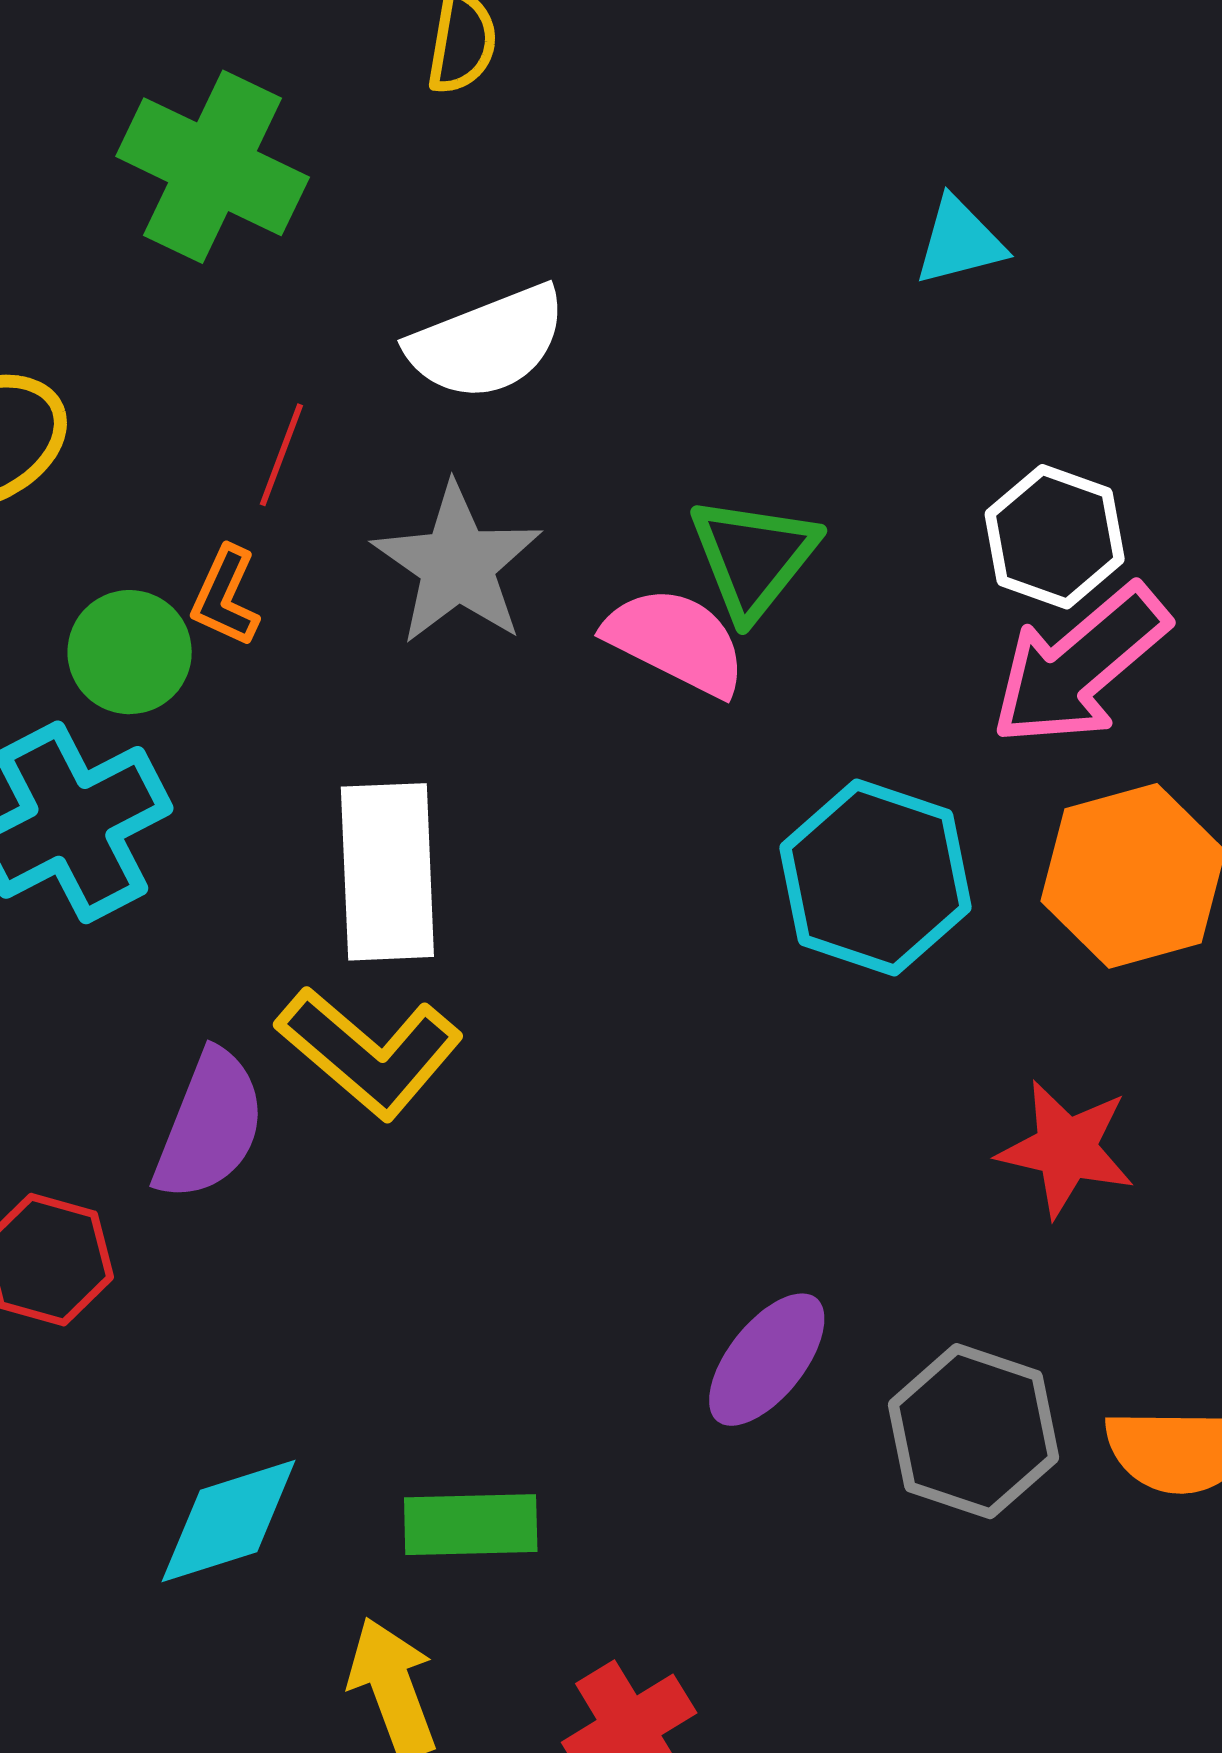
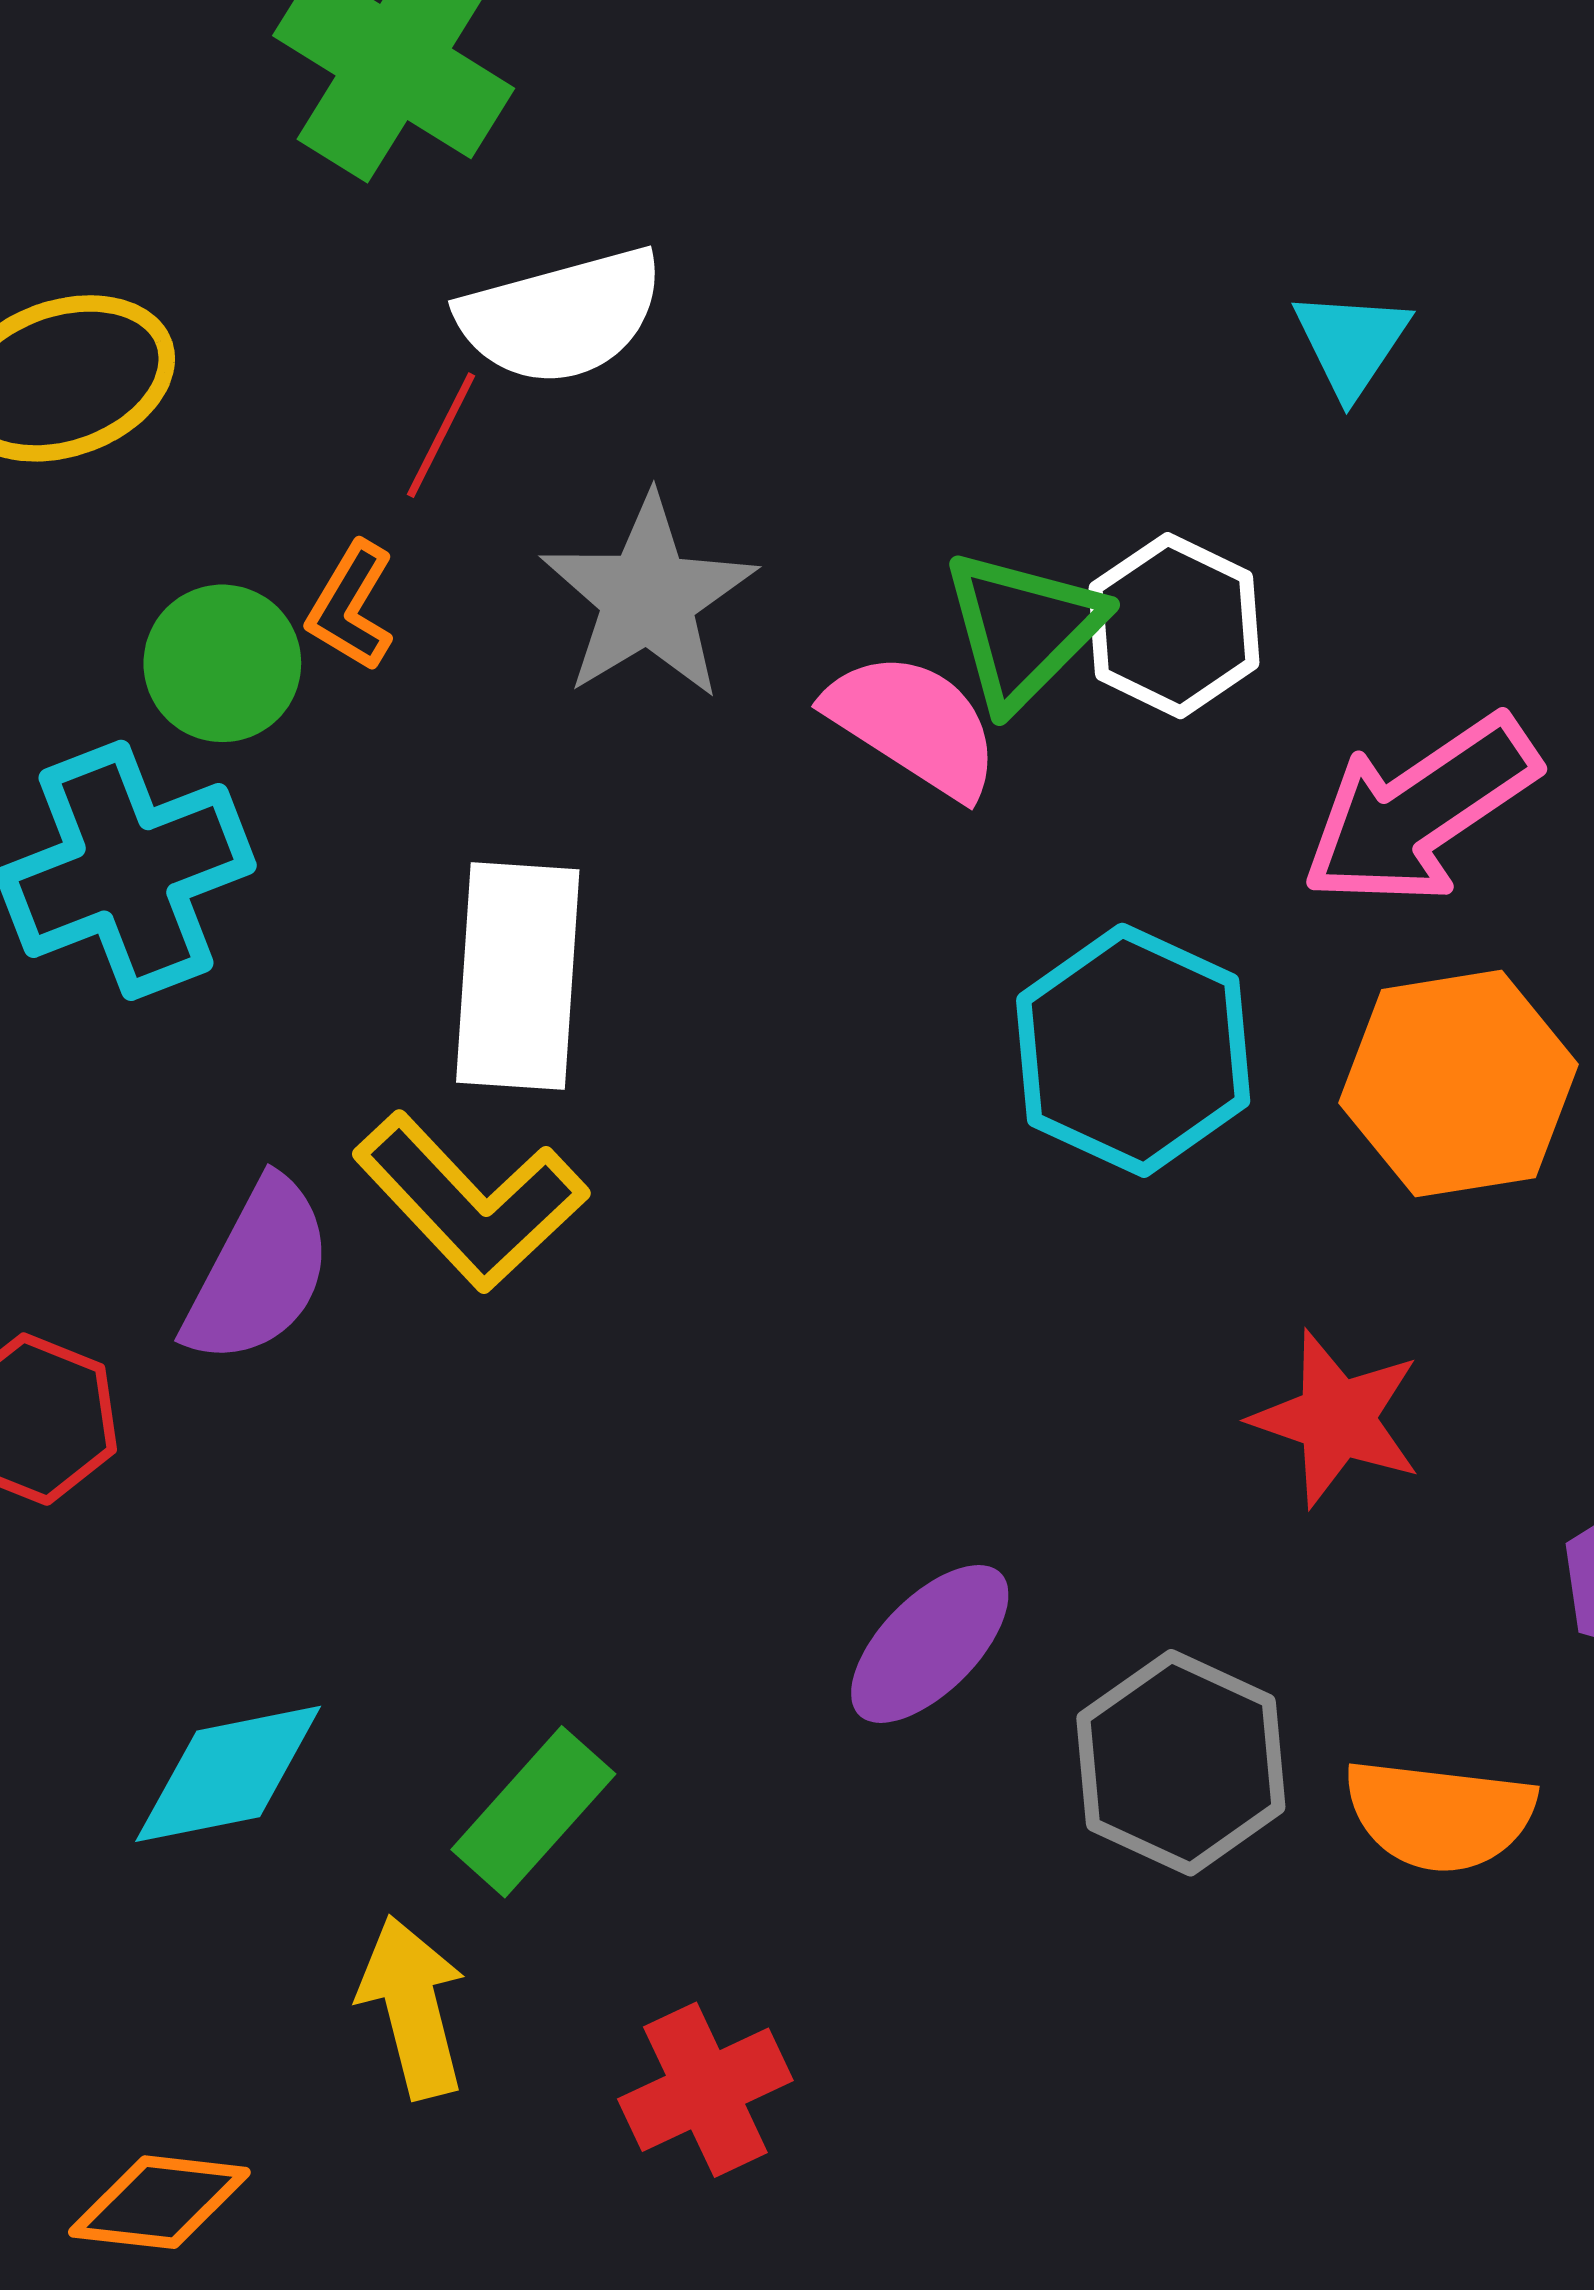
cyan triangle: (959, 241) -> (1351, 343), moved, turned -48
white semicircle: (487, 343) -> (561, 316), moved
white hexagon: (1055, 537) -> (1174, 626), moved
green rectangle: (471, 1525) -> (533, 1812), turned -53

